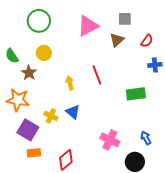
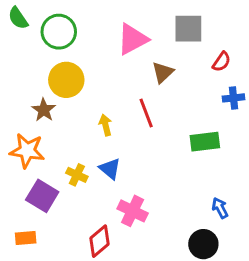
gray square: (125, 19) -> (188, 29), size x1.5
brown triangle: (117, 40) -> (163, 72), moved
yellow circle: (44, 53) -> (66, 80), size x1.5
green semicircle: (12, 56) -> (18, 18), moved
pink cross: (110, 140) -> (133, 211), moved
orange rectangle: (34, 153) -> (26, 238), moved

